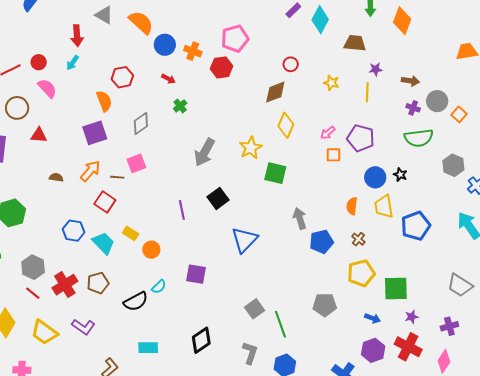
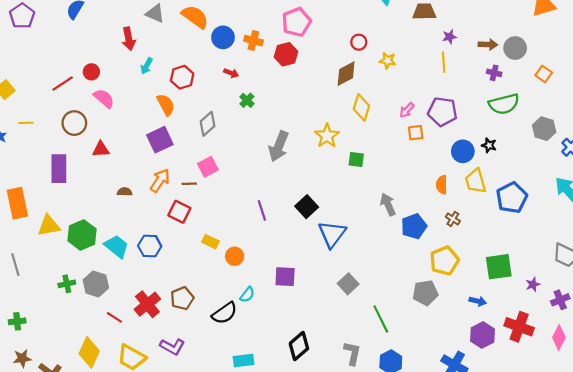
cyan arrow: (73, 63) -> (147, 66), moved
yellow star: (331, 83) -> (388, 61), moved
gray circle: (437, 101) -> (515, 48), moved
green square: (275, 173) -> (356, 159), size x0.7
black square: (218, 198) -> (307, 207), moved
cyan trapezoid: (103, 243) -> (116, 246), moved
gray hexagon: (33, 267) -> (96, 284), moved
yellow pentagon: (361, 273) -> (444, 261), moved
gray square: (255, 309) -> (348, 284), moved
purple star: (412, 317) -> (533, 284), moved

